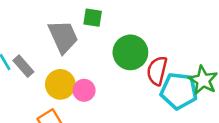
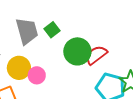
green square: (93, 18) -> (52, 30), moved, turned 35
red semicircle: (157, 71) -> (96, 55), moved, turned 30

